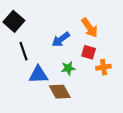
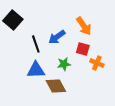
black line: (23, 51) -> (36, 44), moved
orange cross: (103, 67) -> (97, 63), turned 32

